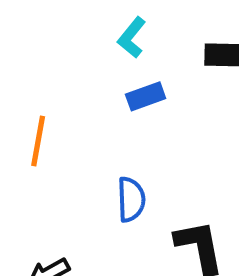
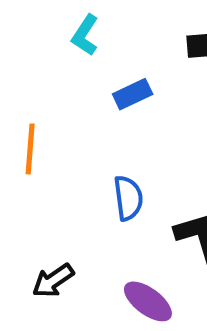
cyan L-shape: (132, 38) -> (85, 35), moved

